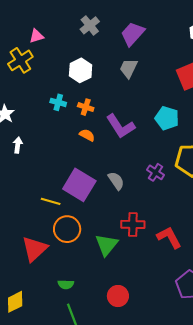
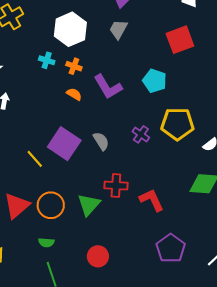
white hexagon: (81, 70) -> (70, 29), size x1.4
yellow line: (51, 201) -> (35, 159), turned 30
orange circle: (67, 229) -> (51, 205), moved

